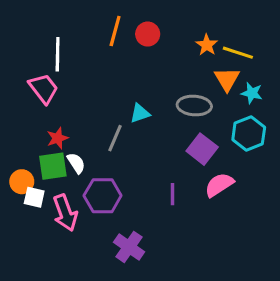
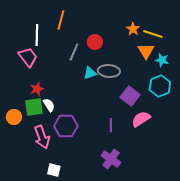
orange line: (115, 31) -> (61, 20), moved
red circle: (148, 34) -> (95, 42), moved
gray ellipse: (194, 106) -> (109, 71), moved
gray line: (115, 138) -> (74, 52), moved
white square: (34, 197) -> (54, 170), moved
purple cross: (129, 247) -> (111, 159), moved

